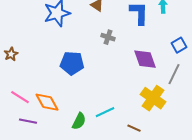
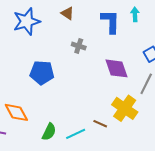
cyan line: (105, 112) -> (76, 134), moved
brown line: (134, 128) -> (100, 124), moved

